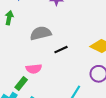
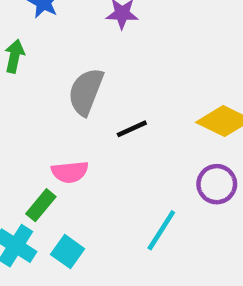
gray semicircle: (41, 33) -> (86, 92), turned -55

